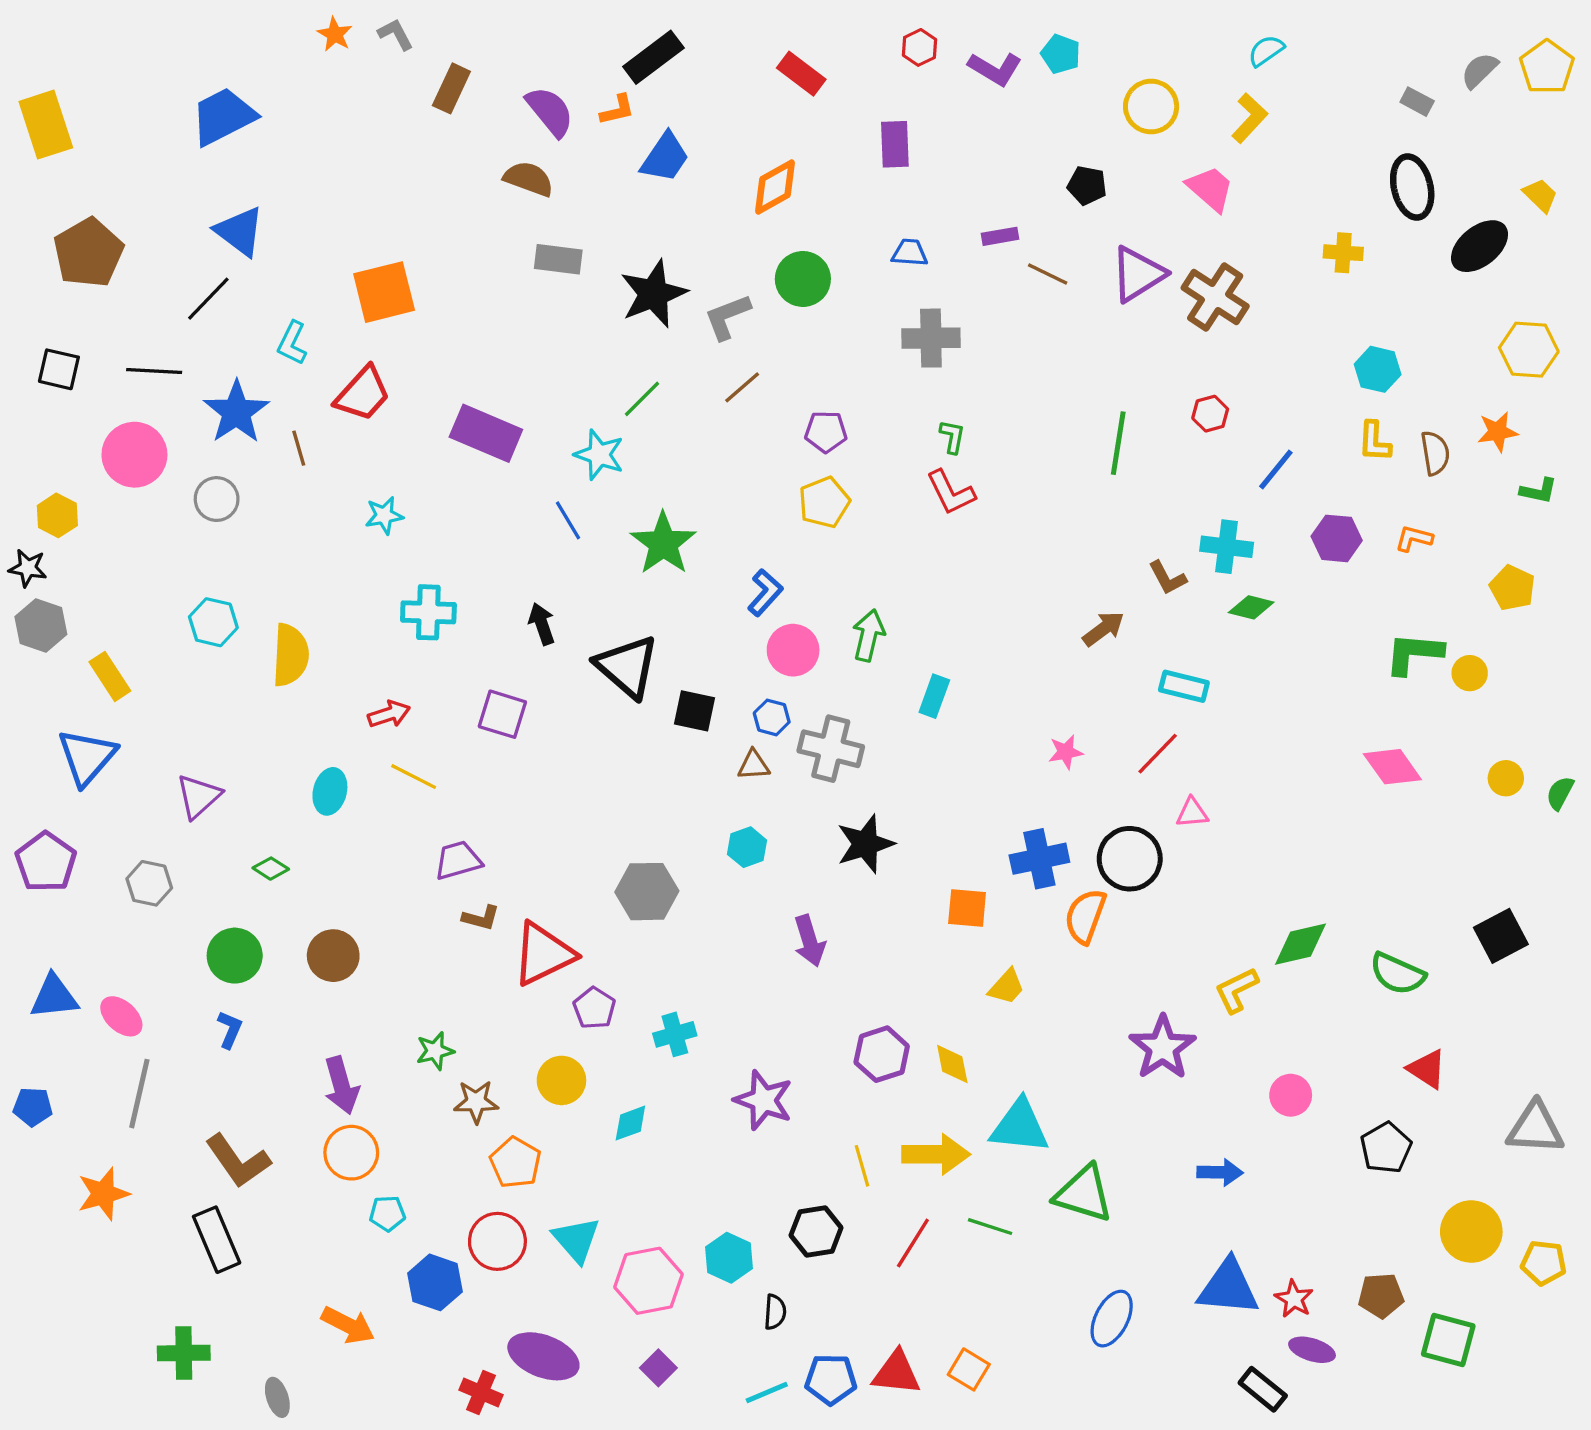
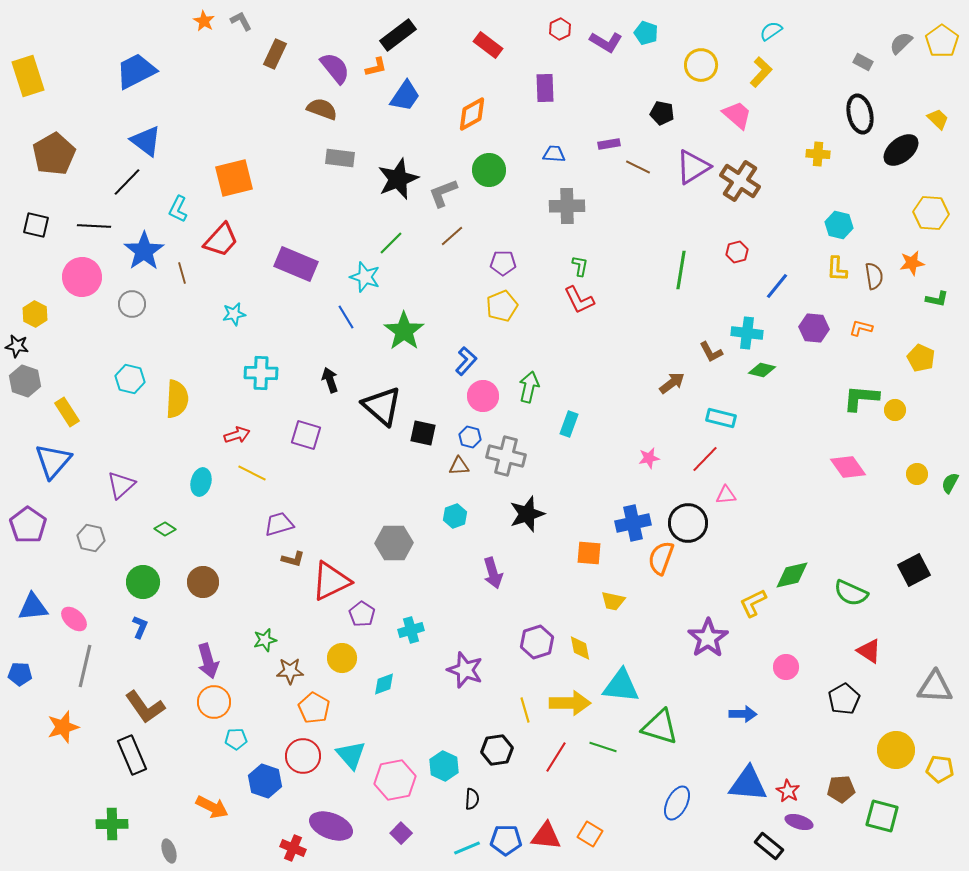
yellow trapezoid: (1007, 987) -> (613, 601), turned 60

